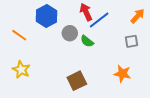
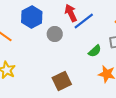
green semicircle: (87, 41) -> (95, 51), moved, turned -80

